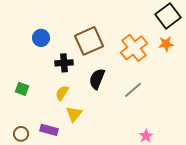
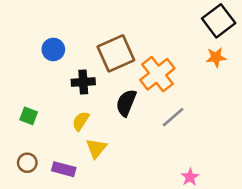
orange cross: (134, 48) -> (157, 74), moved
brown circle: (21, 134) -> (27, 163), moved

